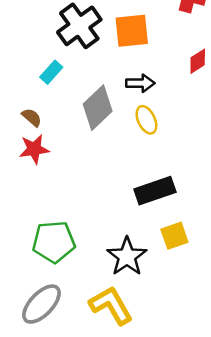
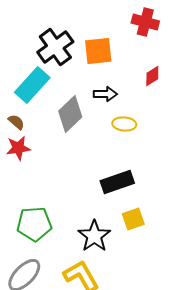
cyan rectangle: (51, 72) -> (32, 85), size x1.8
yellow ellipse: (146, 120) -> (124, 124), moved, turned -60

